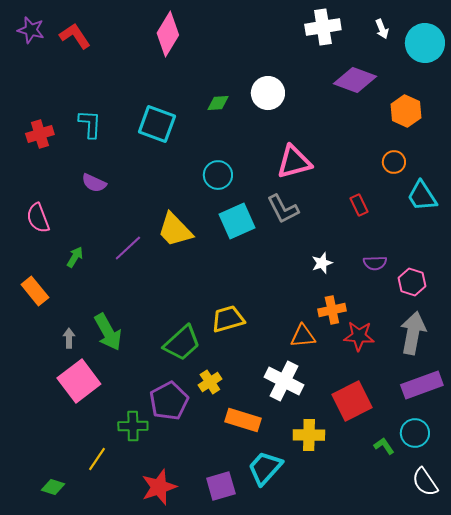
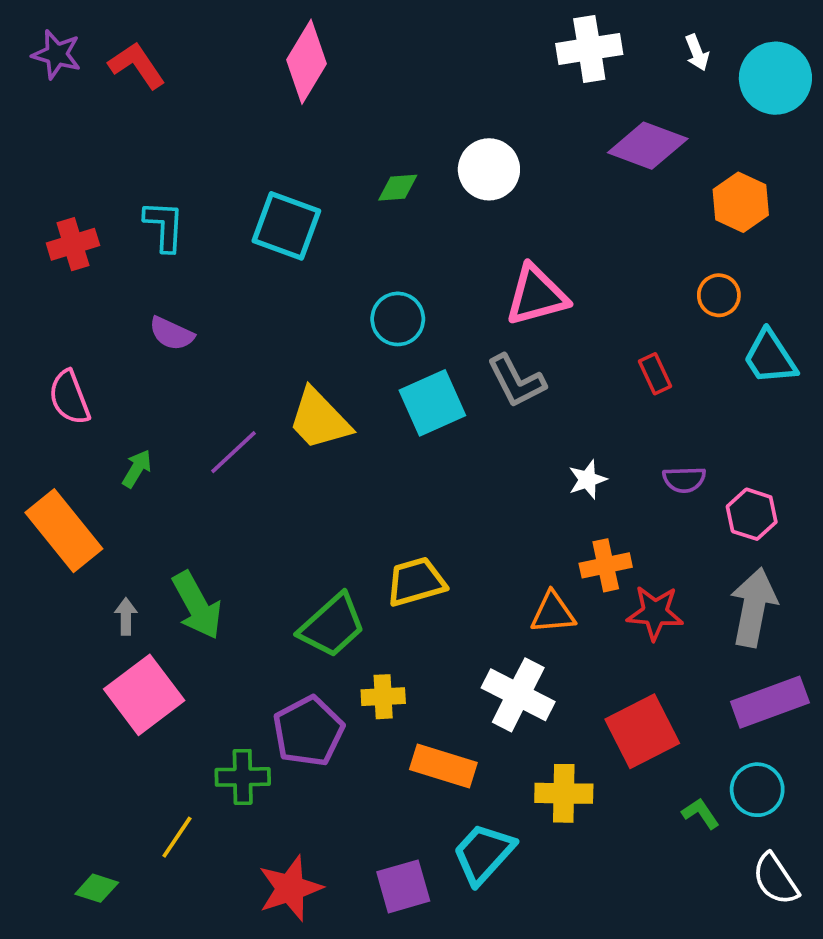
orange rectangle: (35, 291) -> (64, 531), size x1.5
yellow cross: (210, 382) -> (383, 697), turned 30

